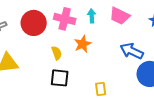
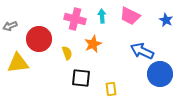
red circle: (34, 23) -> (39, 39), moved
black square: (60, 78) -> (81, 78), moved

